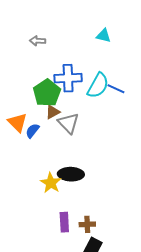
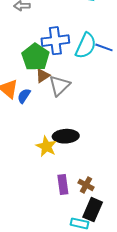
gray triangle: (69, 123) -> (59, 85), turned 35
brown cross: (87, 224) -> (86, 185), turned 35

